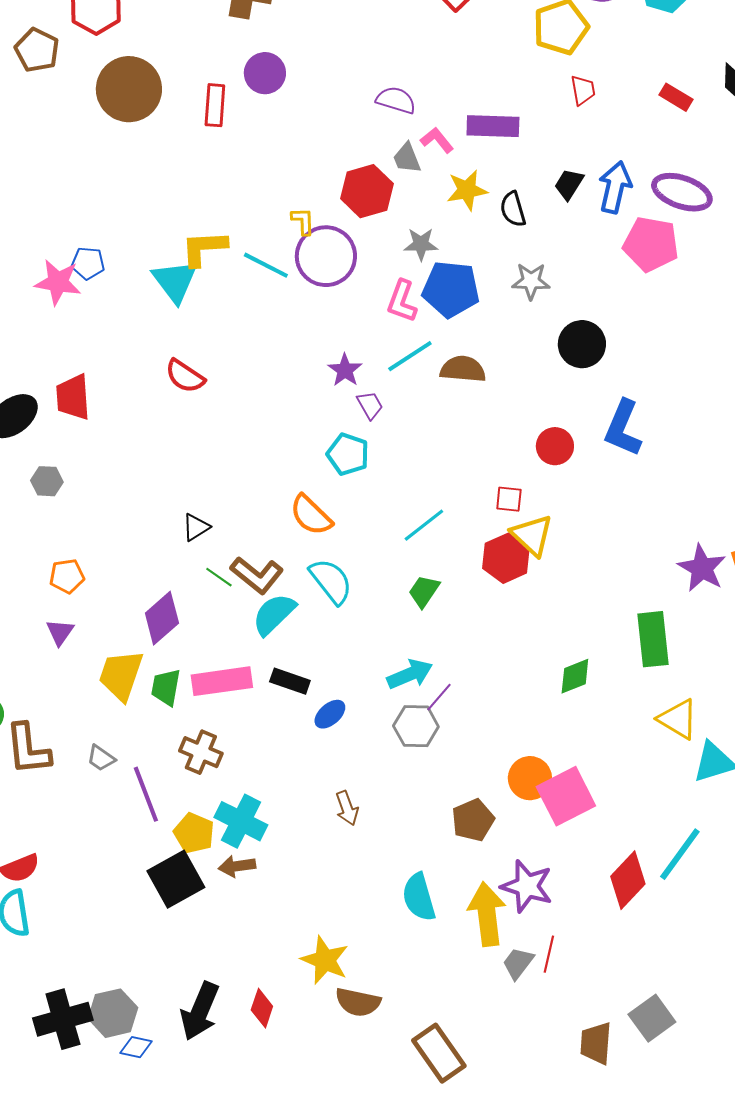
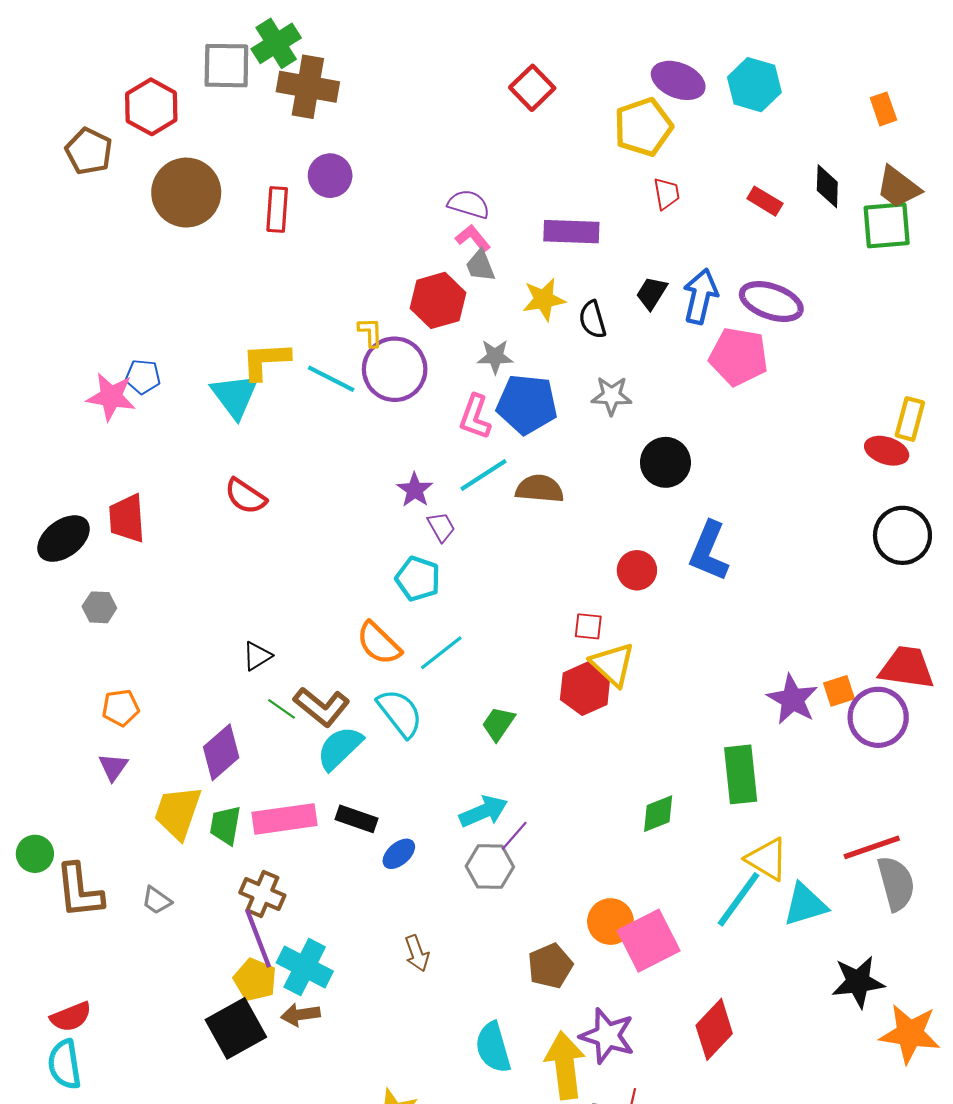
pink L-shape: (437, 140) -> (473, 238), moved
cyan line: (424, 525) -> (441, 653), moved
purple line: (146, 794) -> (258, 938), moved
cyan line: (680, 854) -> (738, 899), moved

